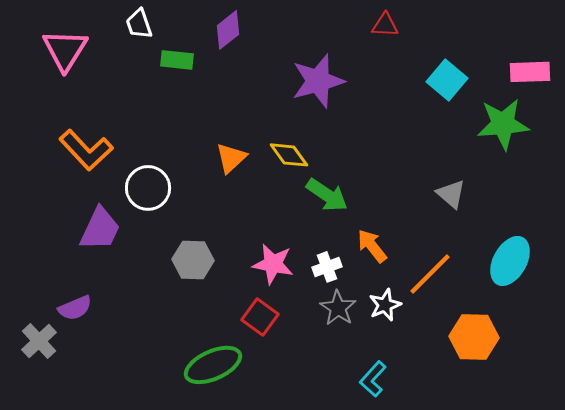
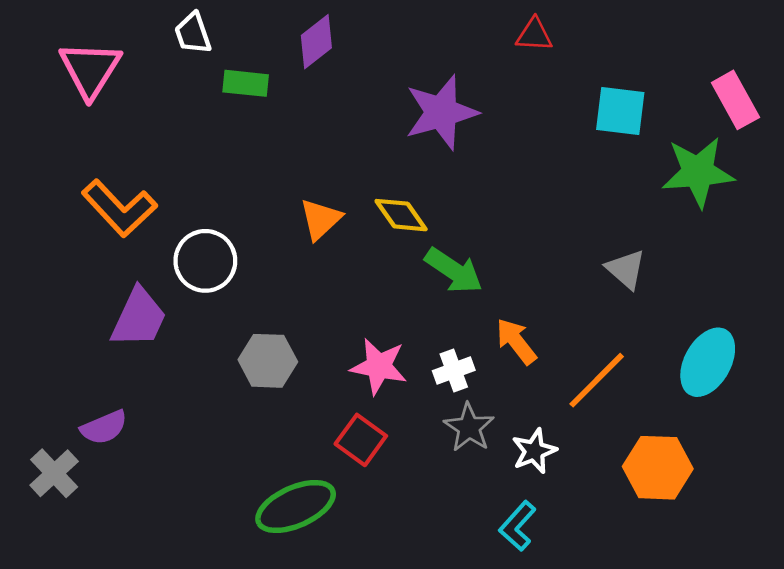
pink rectangle: (530, 72) -> (735, 100), turned 63
cyan square: (447, 80) -> (620, 111), turned -33
white star: (385, 305) -> (534, 451), moved

